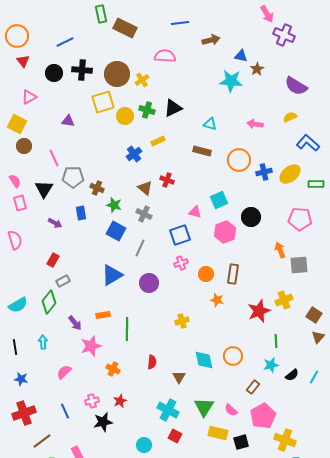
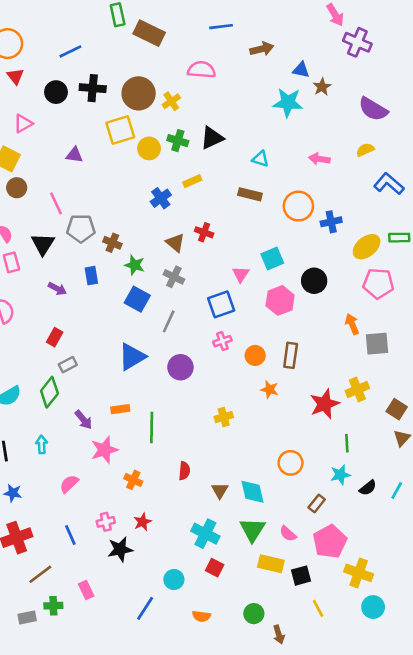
yellow ellipse: (290, 174) -> (367, 247), moved
pink triangle: (195, 212) -> (241, 274), turned 48
cyan diamond: (204, 360) -> (253, 492), moved

